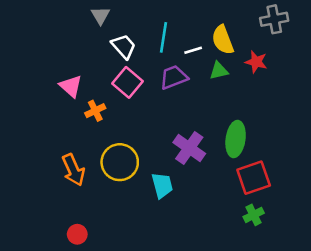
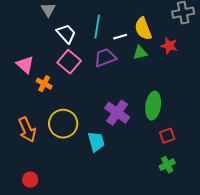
orange cross: (95, 111) -> (44, 84), turned -35
red square: (254, 178) -> (167, 136), size x0.6

